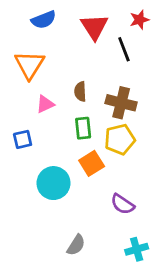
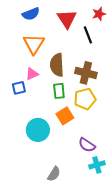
orange triangle: (30, 65) -> (34, 44), moved
brown semicircle: (80, 92) -> (57, 65), size x1.6
blue square: (23, 139) -> (19, 88), moved
cyan cross: (137, 249) -> (97, 165), moved

